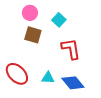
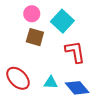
cyan square: (59, 20) -> (62, 21), size x1.5

